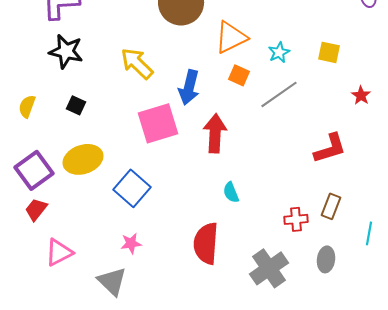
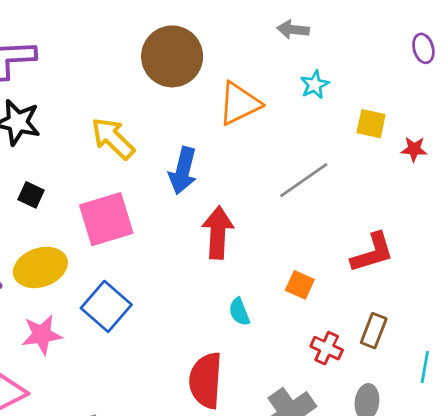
cyan star: (279, 52) -> (315, 85), moved
orange square: (239, 75) -> (300, 285), moved
red star: (361, 95) -> (414, 149), moved, turned -30
pink square: (158, 123) -> (106, 219), moved
red cross: (296, 219) -> (327, 348), turned 30
pink star: (131, 243) -> (42, 335), moved, size x1.4

